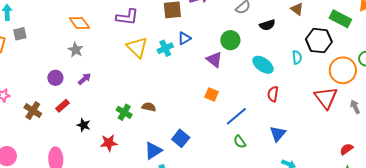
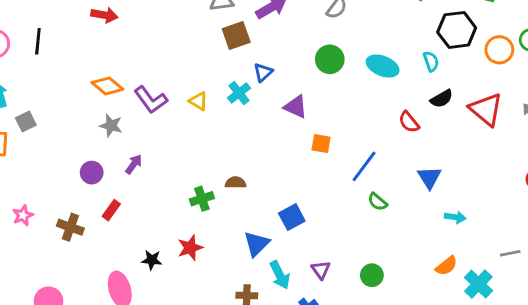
purple L-shape: (127, 17) -> (151, 100), moved, turned 60
black semicircle: (267, 25) -> (442, 99), moved
yellow triangle: (137, 47) -> (198, 101), size x0.6
purple triangle: (214, 60) -> (296, 107), moved
cyan ellipse: (263, 65) -> (383, 66), moved
orange circle: (343, 70) -> (499, 50), moved, size x0.7
red semicircle: (273, 94) -> (409, 122), turned -35
green cross: (124, 112) -> (202, 199), turned -35
black star: (84, 125) -> (152, 260), moved
blue square: (181, 138) -> (292, 217), turned 36

